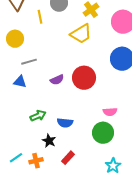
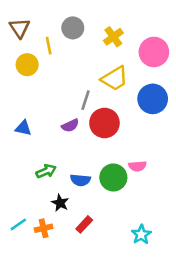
yellow trapezoid: (81, 34) -> (115, 79), moved
yellow circle: (15, 39) -> (27, 65), moved
gray line: (29, 62) -> (85, 100), moved, turned -56
green circle: (103, 133) -> (113, 178), moved

